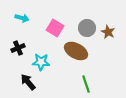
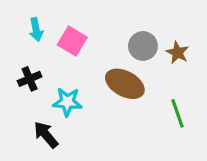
cyan arrow: (22, 18) -> (36, 30), turned 64
pink square: (55, 28) -> (72, 41), moved
green line: (86, 84) -> (177, 113), moved

